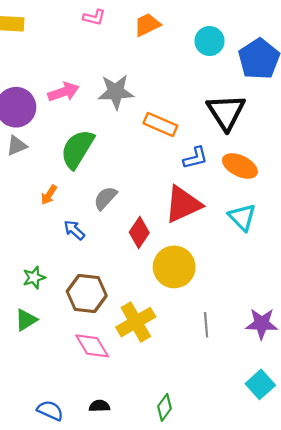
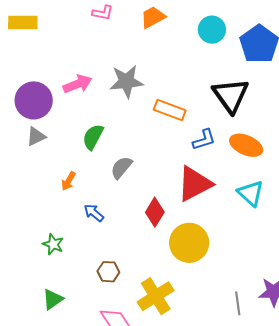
green semicircle: (77, 149) -> (93, 137), size x0.7
gray semicircle: (105, 198) -> (121, 168), moved
green star: (34, 278) -> (53, 244), moved, turned -30
brown hexagon: (87, 293) -> (108, 272), size x0.6
gray line: (206, 325) -> (238, 303), moved

